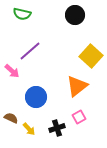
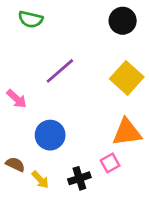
black circle: (75, 15) -> (123, 21), moved
purple line: (30, 51) -> (60, 71), moved
orange triangle: (77, 86) -> (127, 132), moved, turned 30

